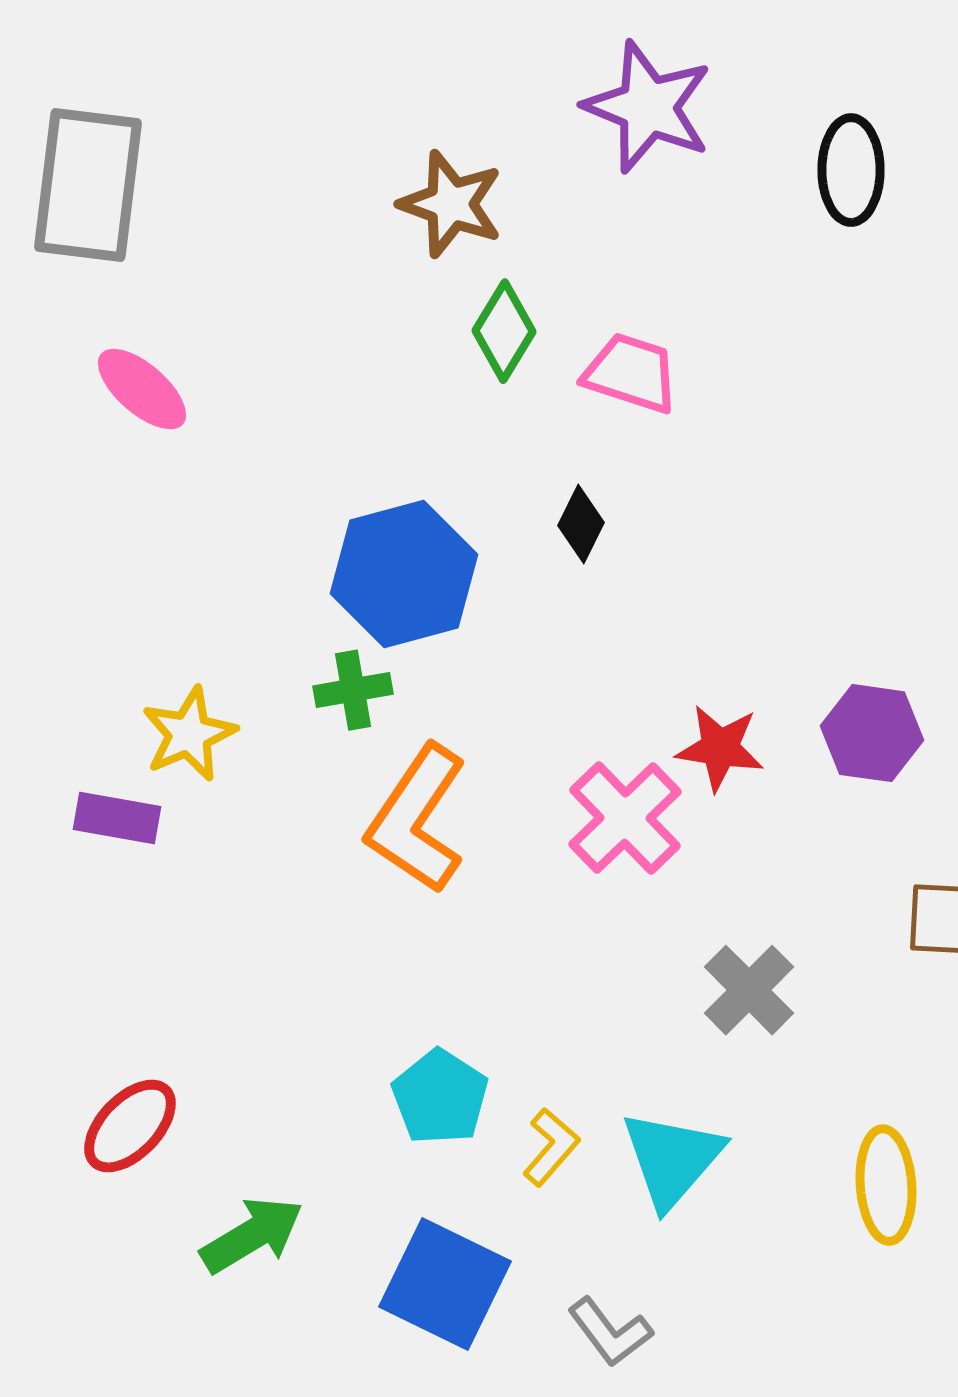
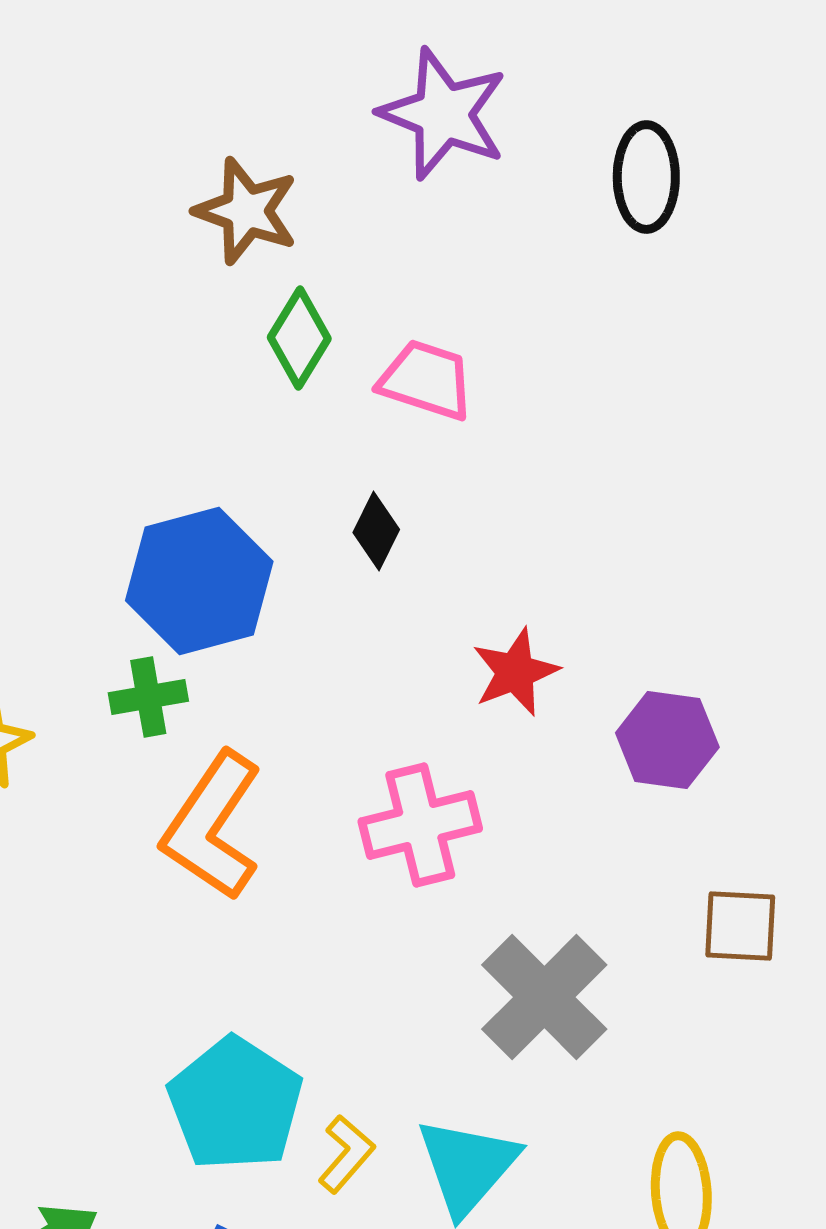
red star: (720, 748) -> (515, 672), moved, turned -30
pink cross: (625, 818) -> (420, 825), turned 30
gray cross: (749, 990) -> (544, 997), size x1.4
cyan pentagon: (440, 1097) -> (235, 1104), size x1.4

